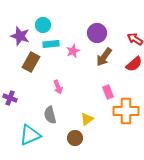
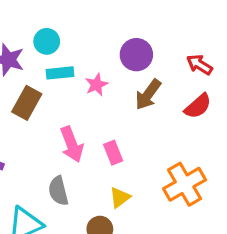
pink arrow: (58, 87) -> (72, 144), size x1.5
pink rectangle: (108, 92) -> (113, 153), moved
orange cross: (126, 111) -> (185, 184), turned -30

